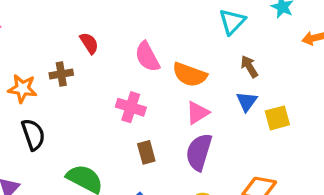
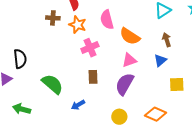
orange star: (22, 89) -> (78, 25), moved
pink cross: (131, 107) -> (90, 48), turned 36
yellow square: (277, 118) -> (177, 85), moved
black semicircle: (33, 134) -> (20, 59), moved

